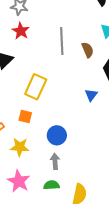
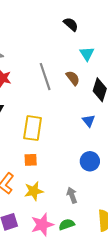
blue circle: (57, 135) -> (90, 161), moved
pink star: (19, 181) -> (42, 225), turned -30
green semicircle: (52, 185) -> (67, 224), moved

